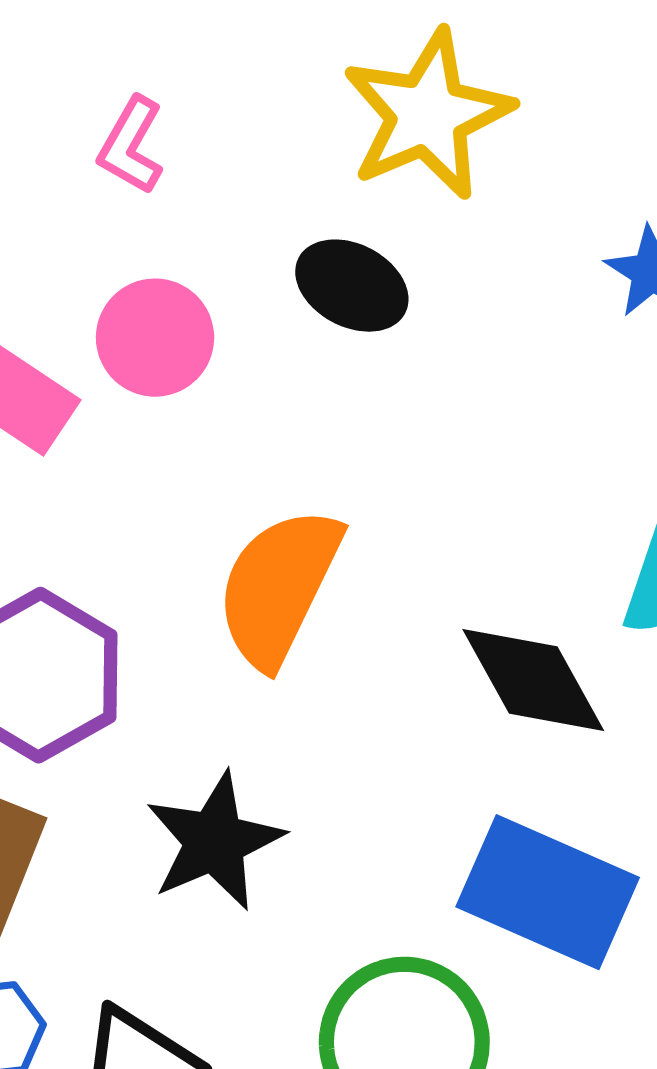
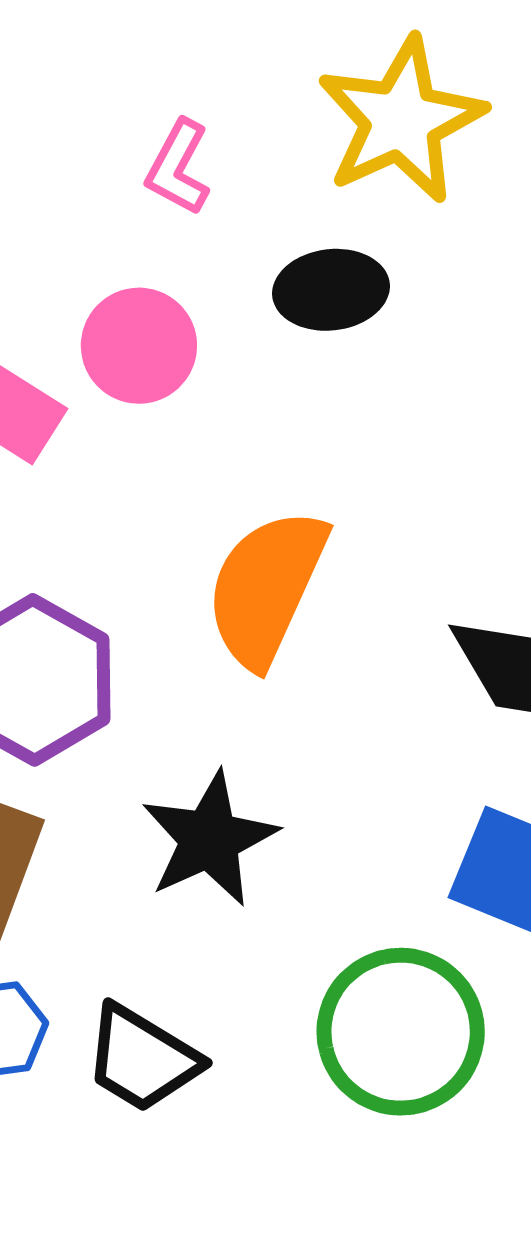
pink L-shape: (131, 146) -> (178, 167), moved
black ellipse: (352, 286) -> (331, 290), turned -33

